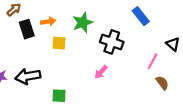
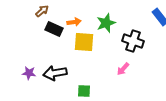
black rectangle: (27, 29) -> (54, 29), turned -48
yellow square: (59, 43) -> (84, 42), size x1.5

